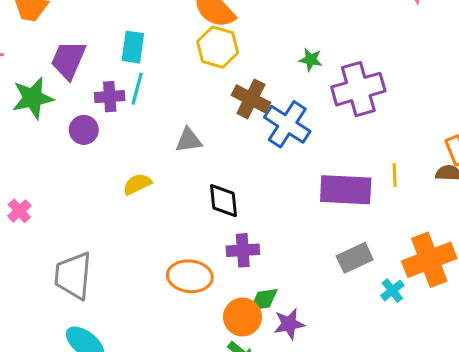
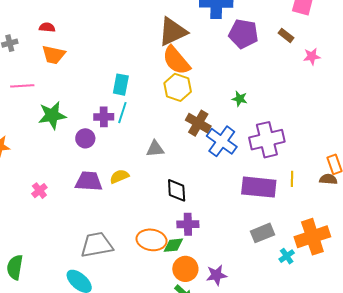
purple trapezoid: (68, 60) -> (89, 181), moved, turned 68
purple cross: (358, 89) -> (267, 140), moved
gray trapezoid: (73, 276) -> (97, 245), moved, turned 72
green diamond: (264, 300) -> (173, 245), moved

